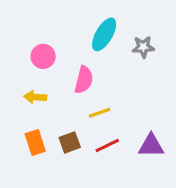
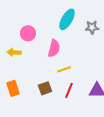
yellow arrow: (35, 97) -> (14, 52), moved
orange rectangle: (35, 142) -> (13, 88), moved
red line: (107, 146) -> (69, 90), turned -42

